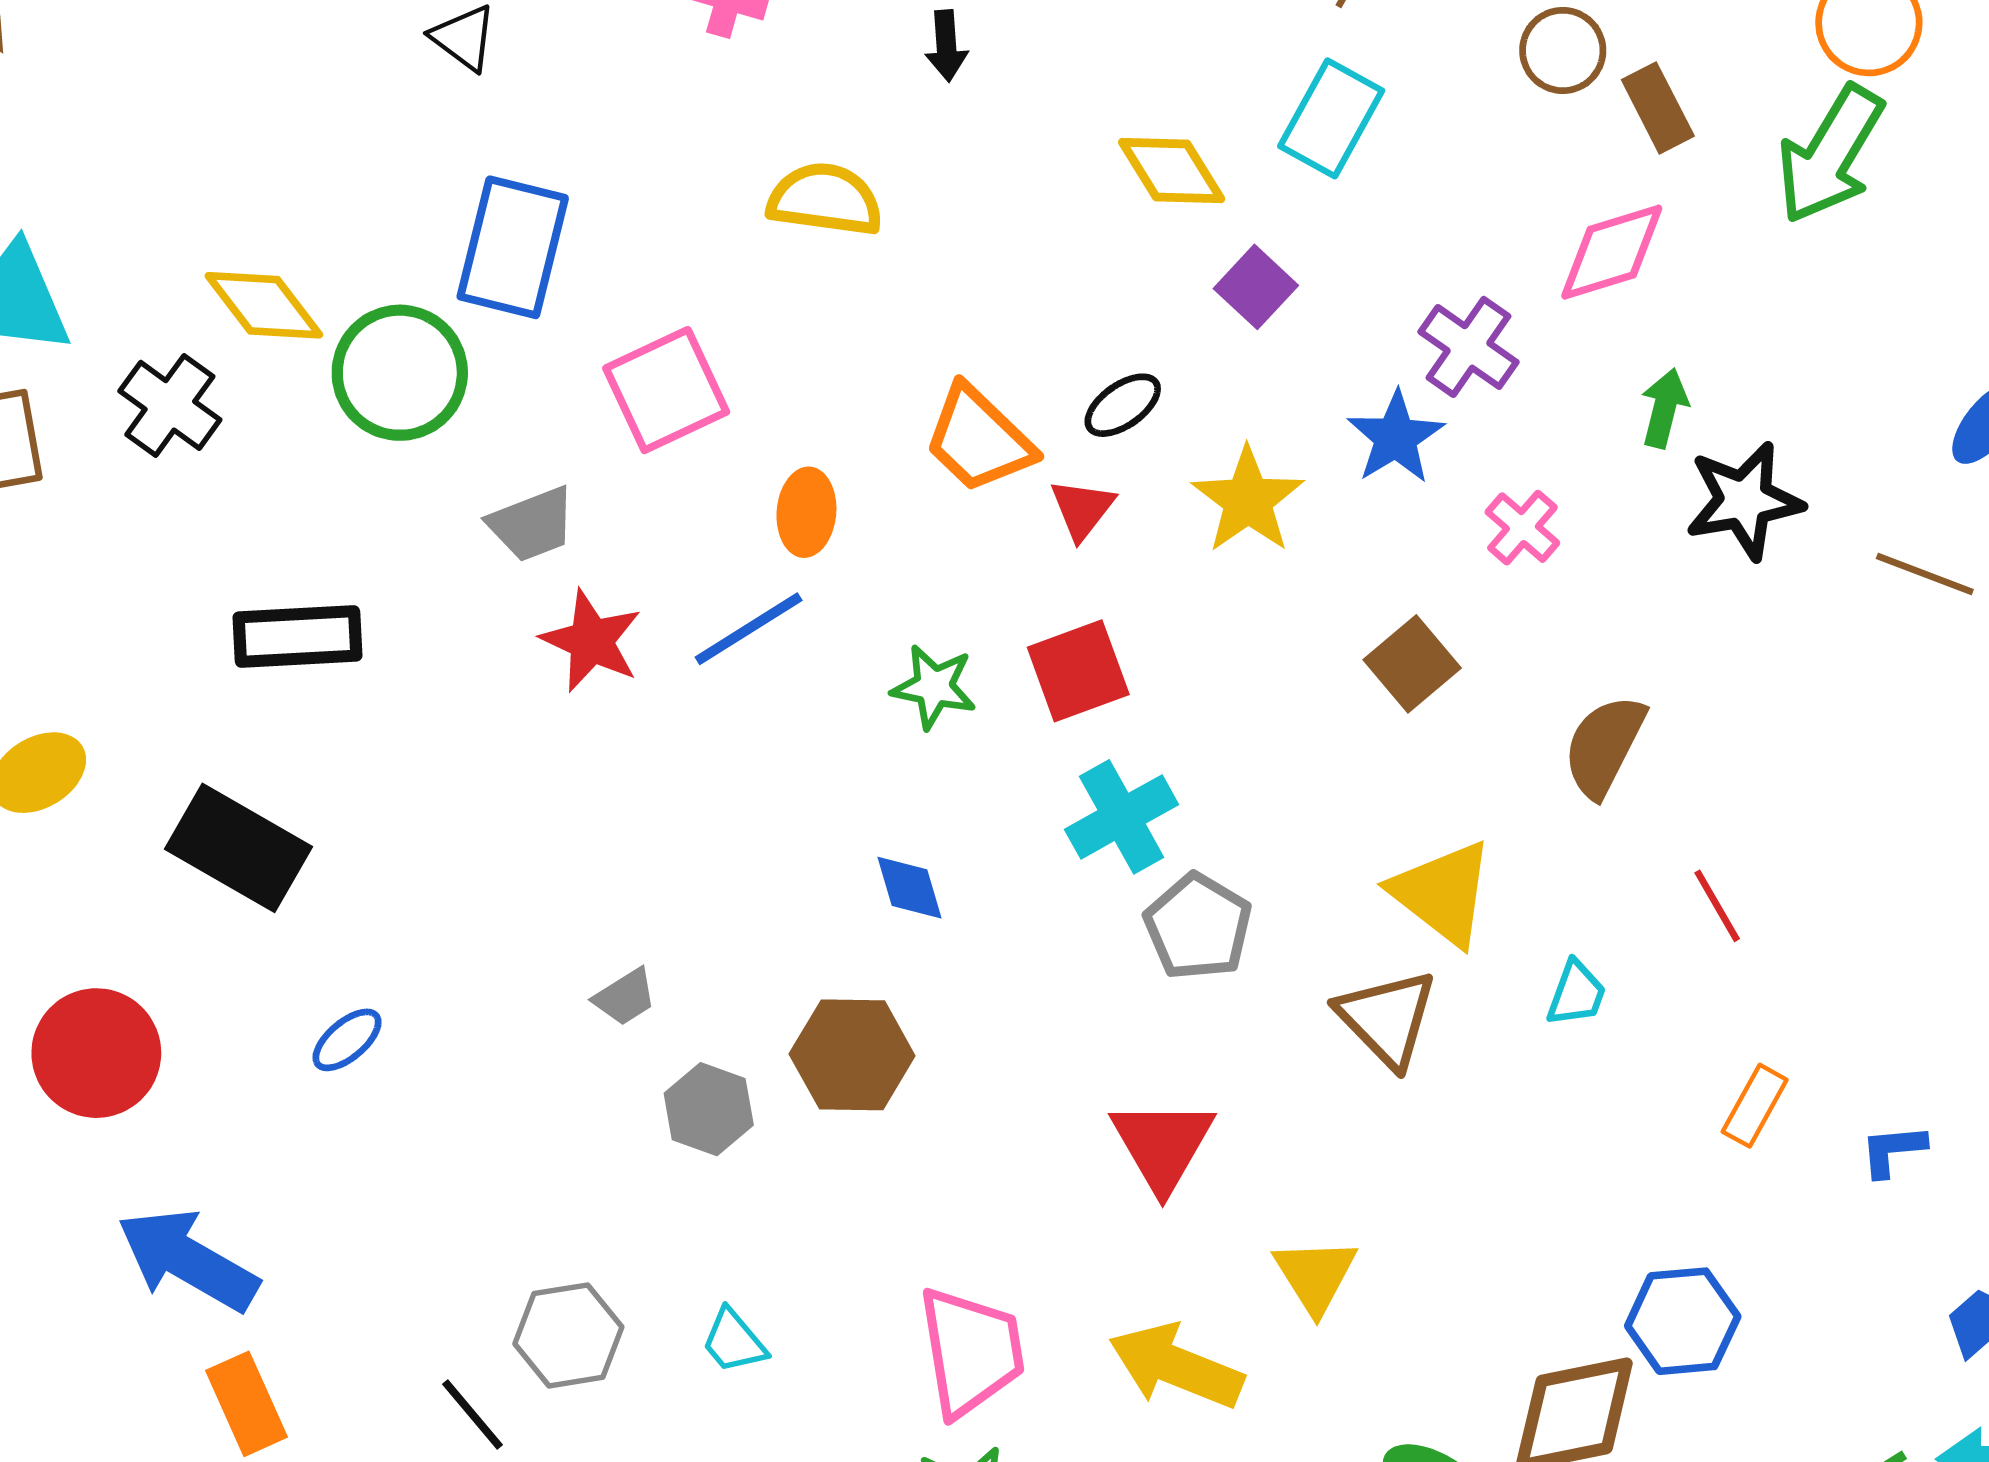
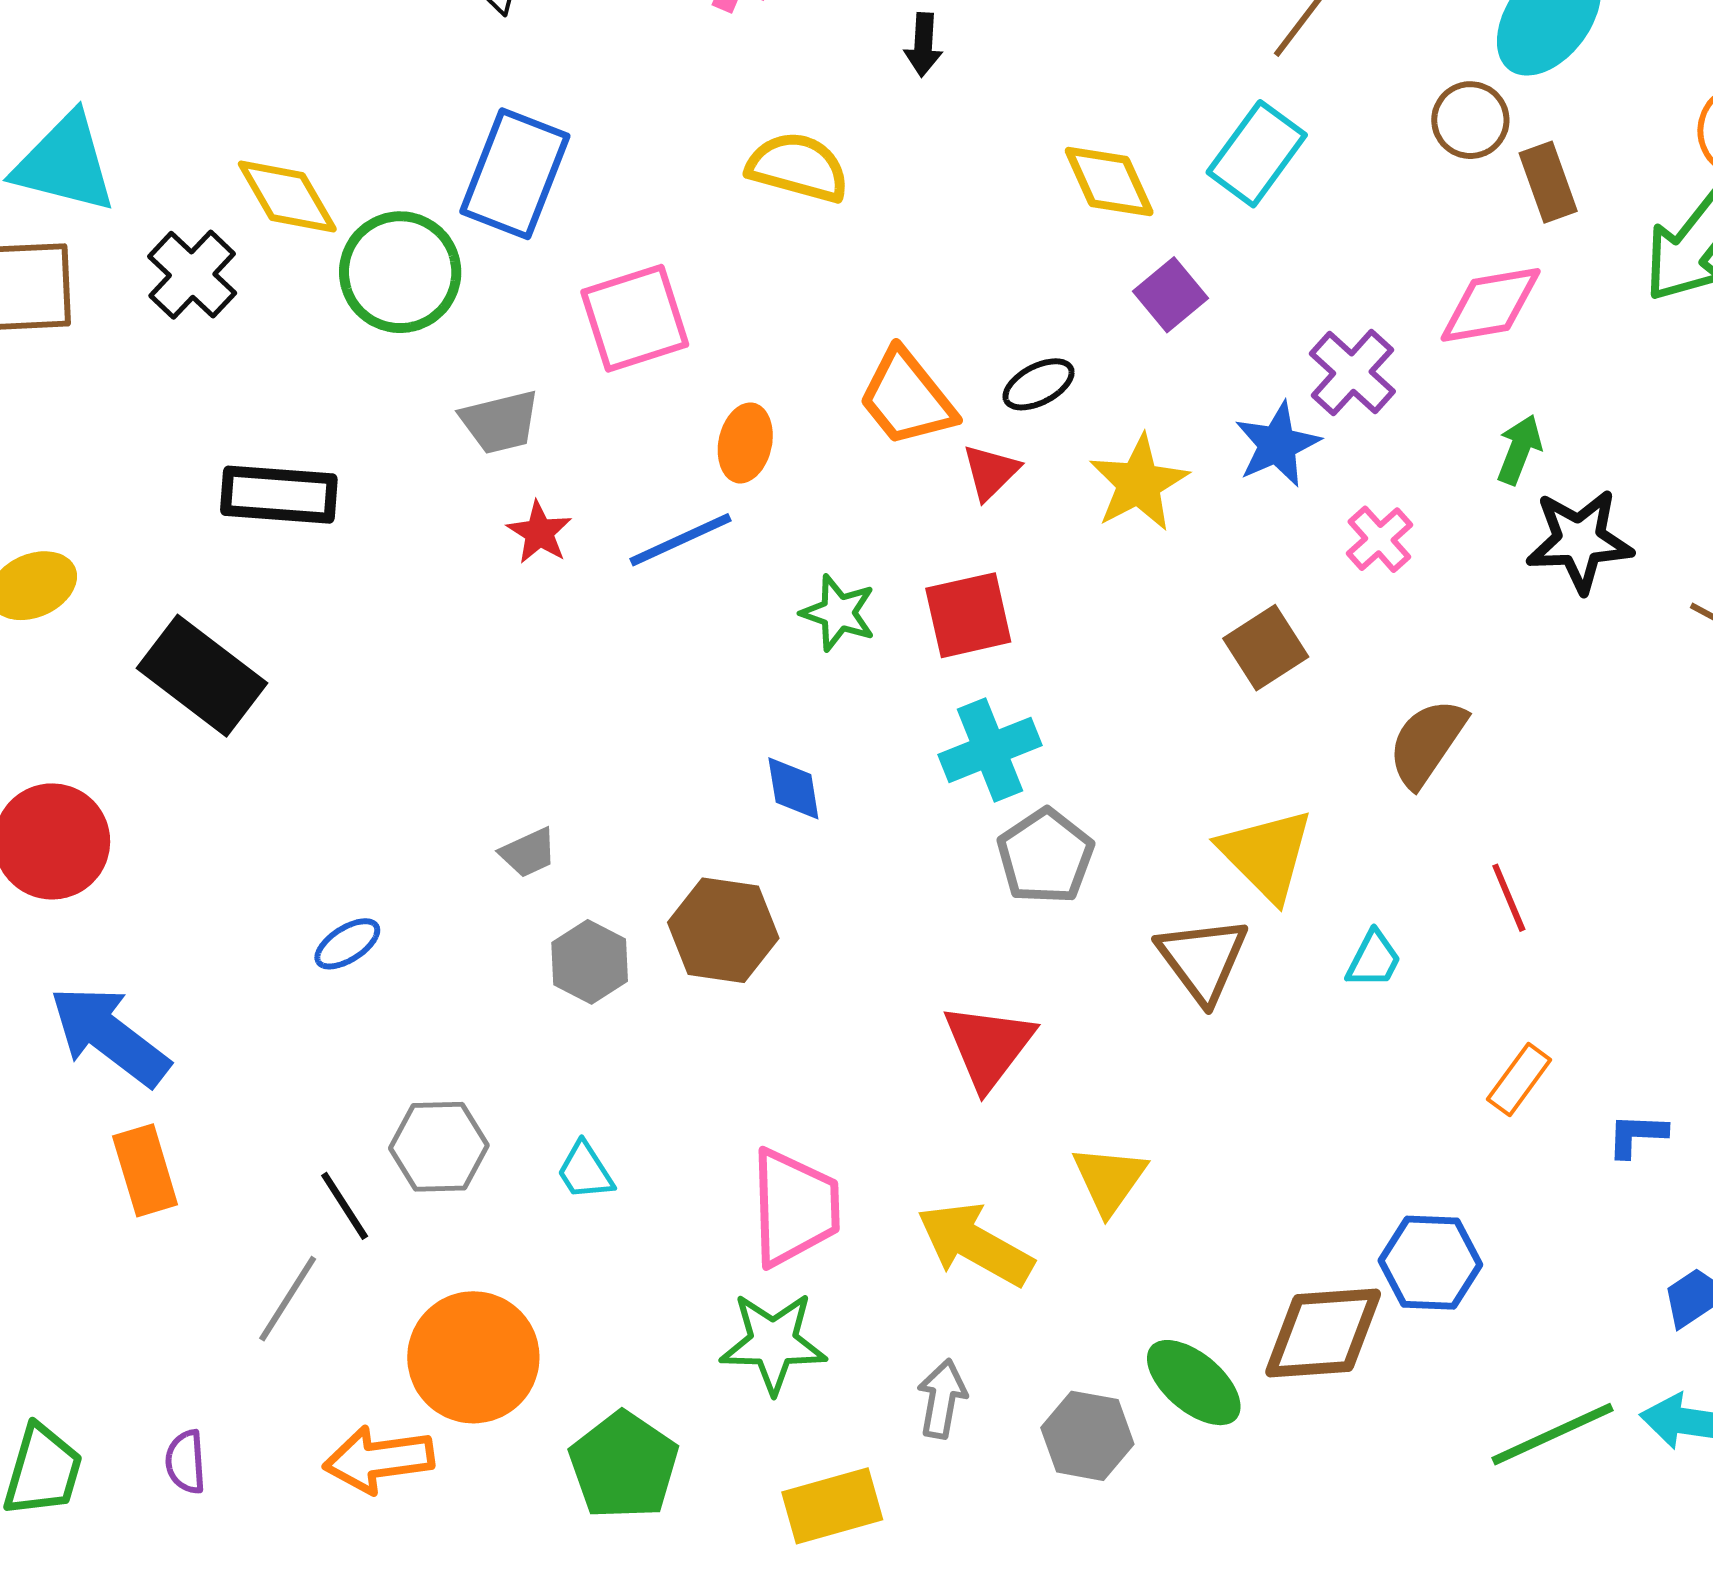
red star: (591, 641) -> (539, 532), size x0.7
blue ellipse: (347, 1040) -> (347, 944), moved

